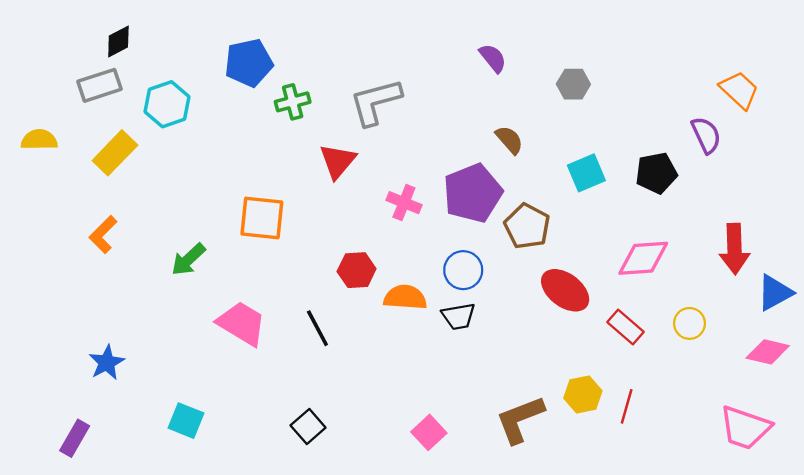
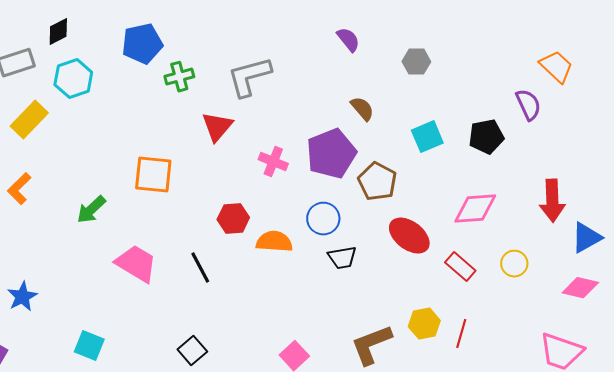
black diamond: (118, 41) -> (58, 32), moved
black trapezoid: (458, 316) -> (342, 258), moved

